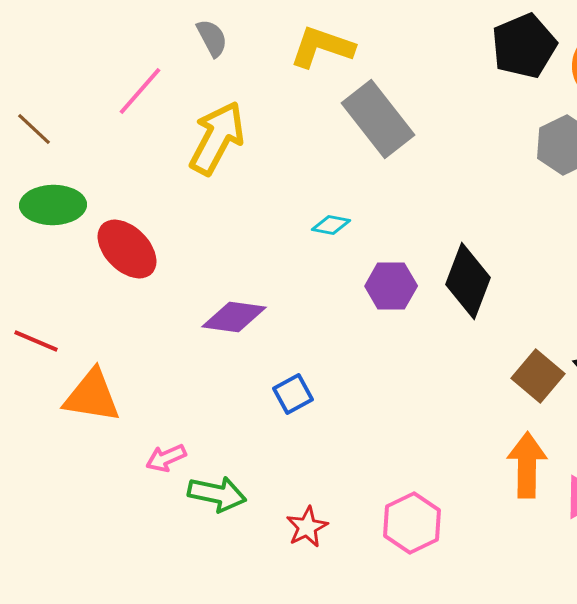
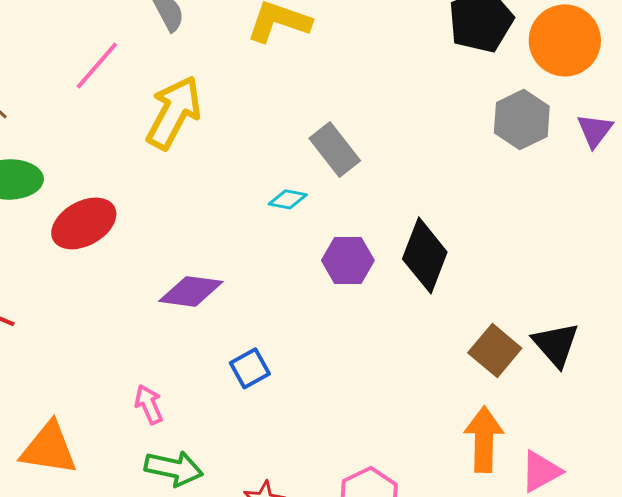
gray rectangle: (378, 119) -> (335, 149), moved, size x0.7
red ellipse: (127, 249) -> (84, 223), turned -74
orange triangle: (92, 396) -> (49, 448), moved
pink arrow: (166, 458) -> (149, 404), moved, turned 90

